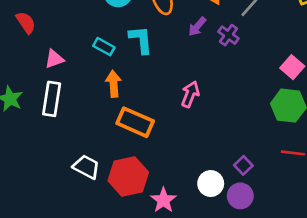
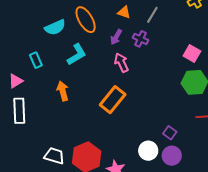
cyan L-shape: (141, 40) -> (77, 55), turned 75
cyan rectangle: (104, 47) -> (36, 60), moved, turned 49
pink arrow: (190, 94) -> (121, 63), moved, turned -36
orange rectangle: (135, 122) -> (113, 100), moved, turned -64

